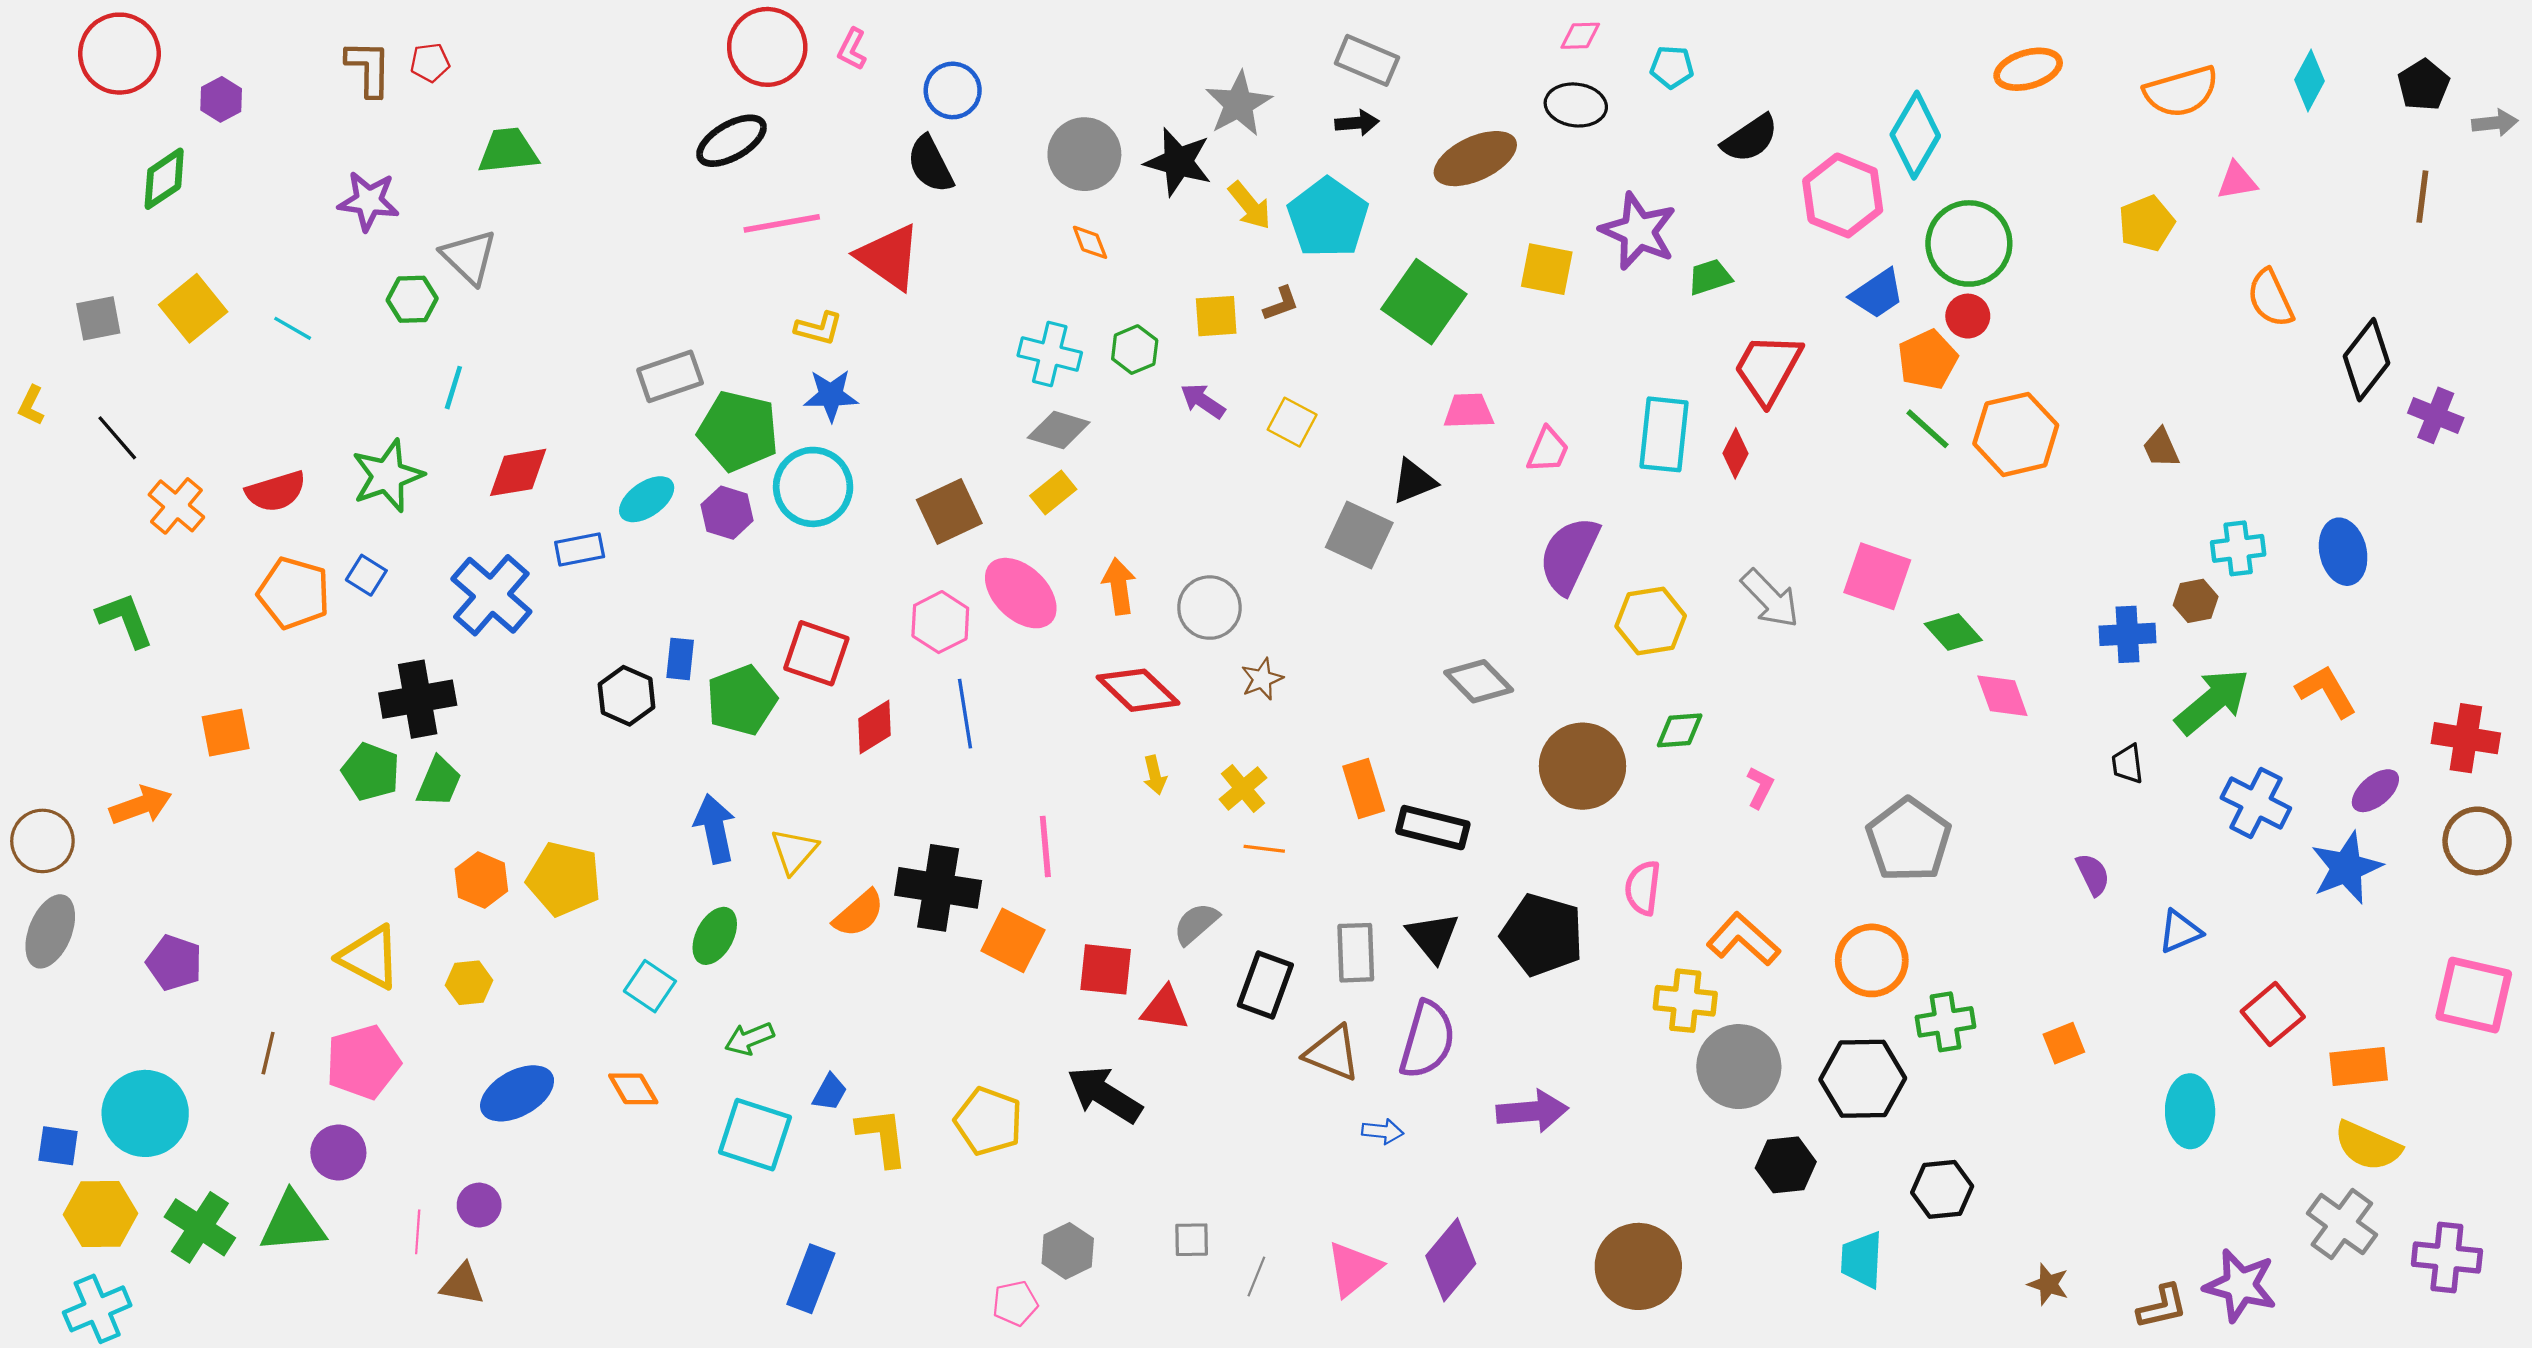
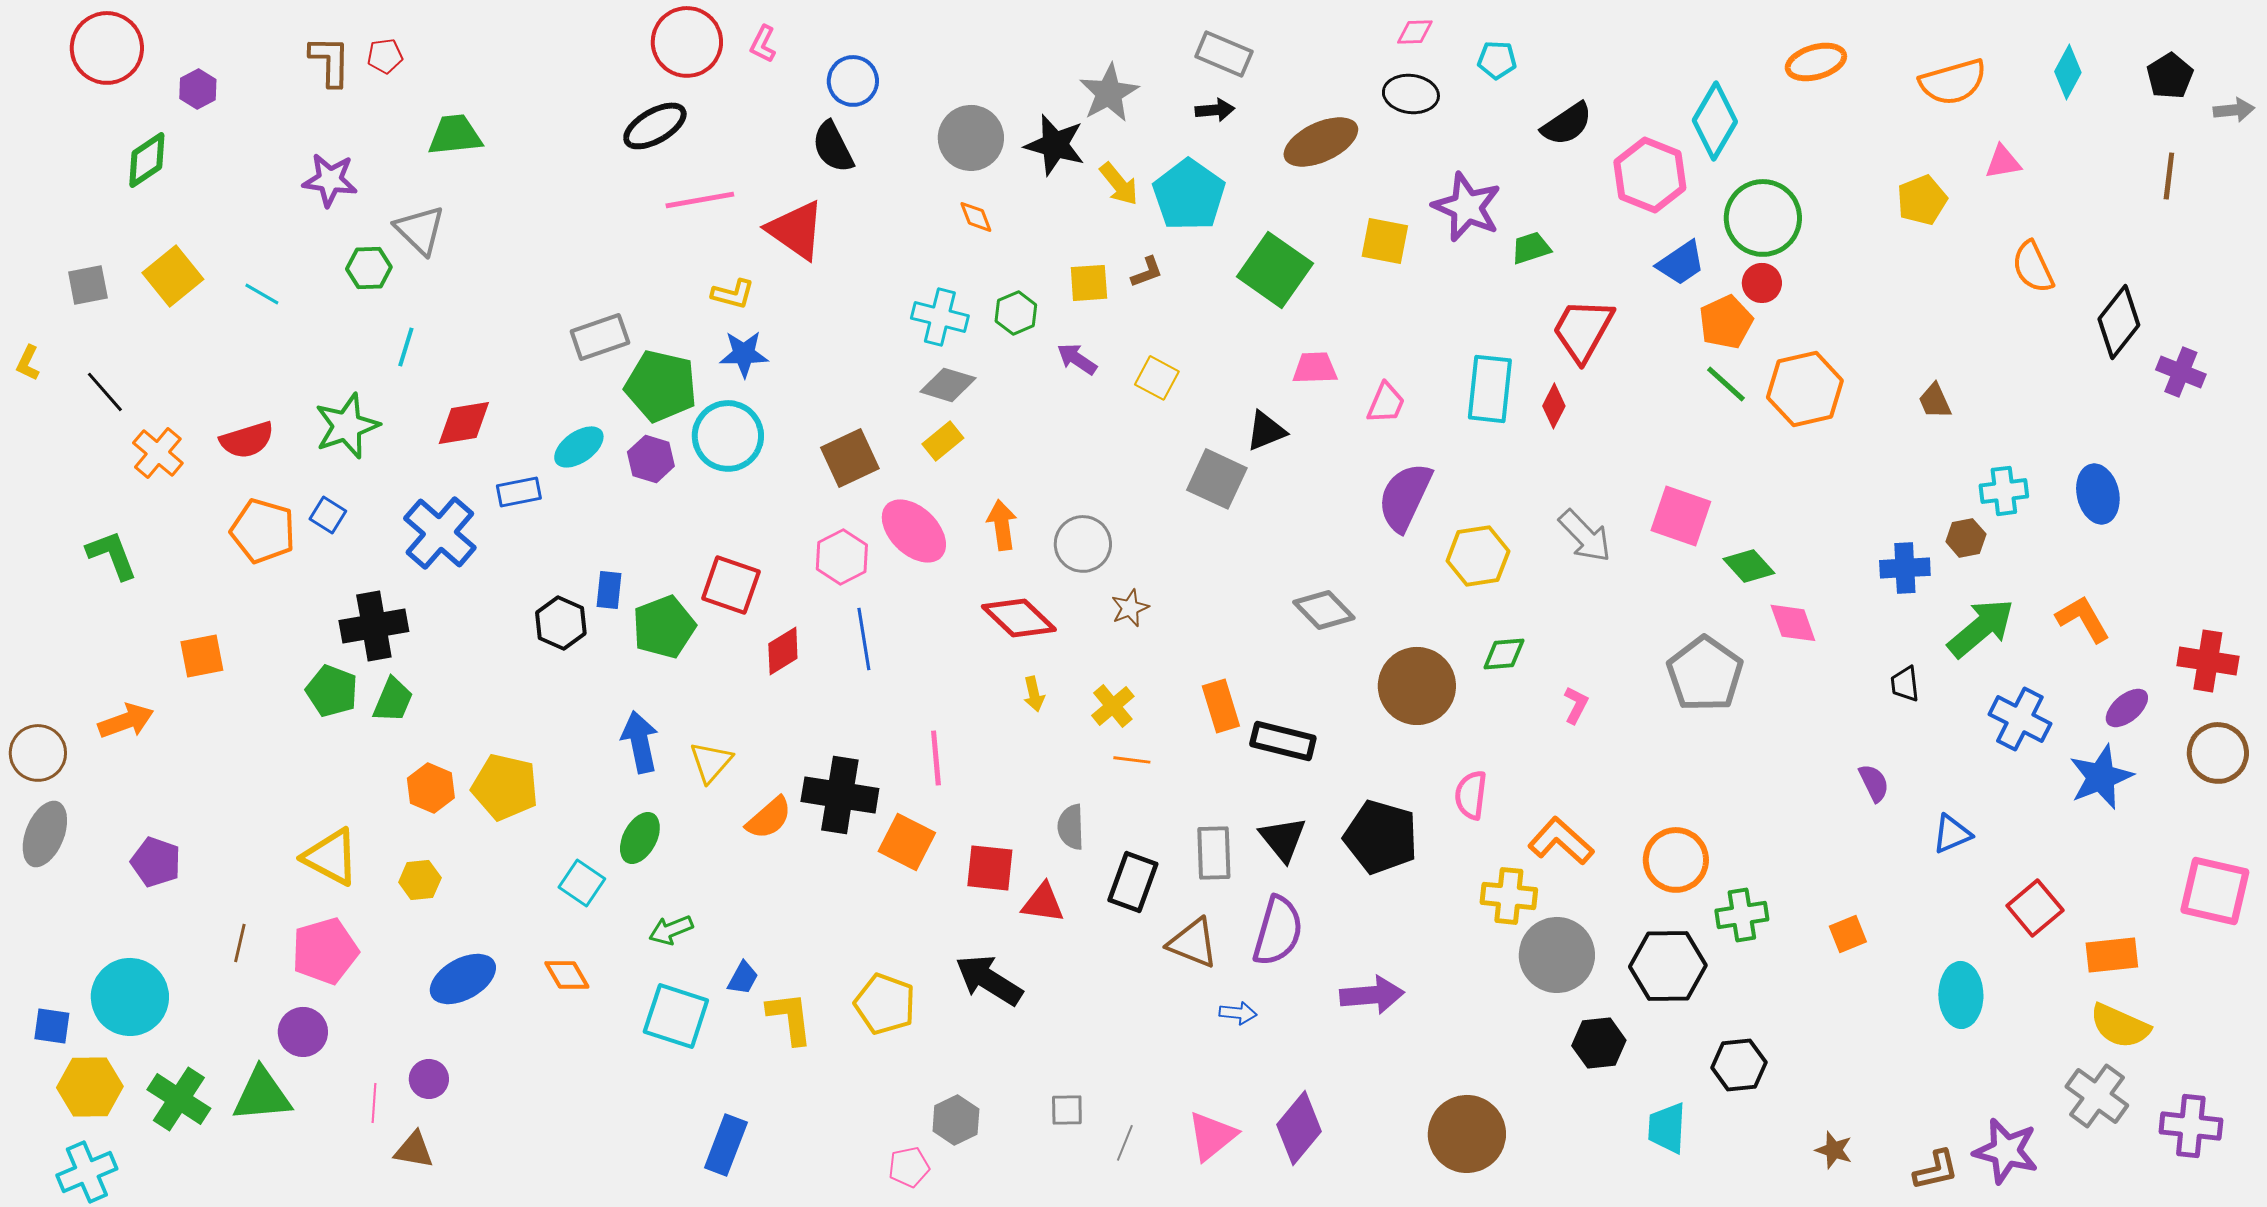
gray pentagon: (1909, 840) -> (1705, 674), moved
gray semicircle: (1196, 924) -> (1071, 827), turned -51

